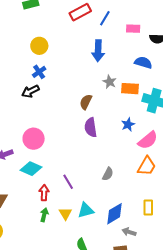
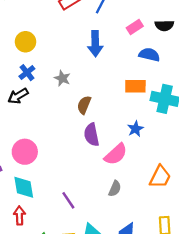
pink rectangle: (133, 29) -> (135, 27), moved, turned -32
gray star: (110, 82) -> (62, 78), moved
pink semicircle: (148, 140) -> (116, 154), moved
cyan diamond: (31, 169) -> (24, 187), turned 60
red arrow: (44, 193) -> (19, 215), moved

